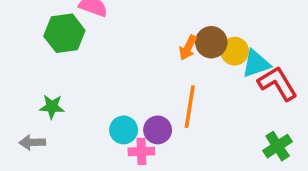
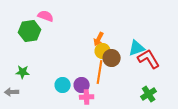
brown circle: (211, 42) -> (112, 58), moved
yellow circle: (235, 51) -> (103, 51), moved
pink cross: (141, 151) -> (87, 97), moved

